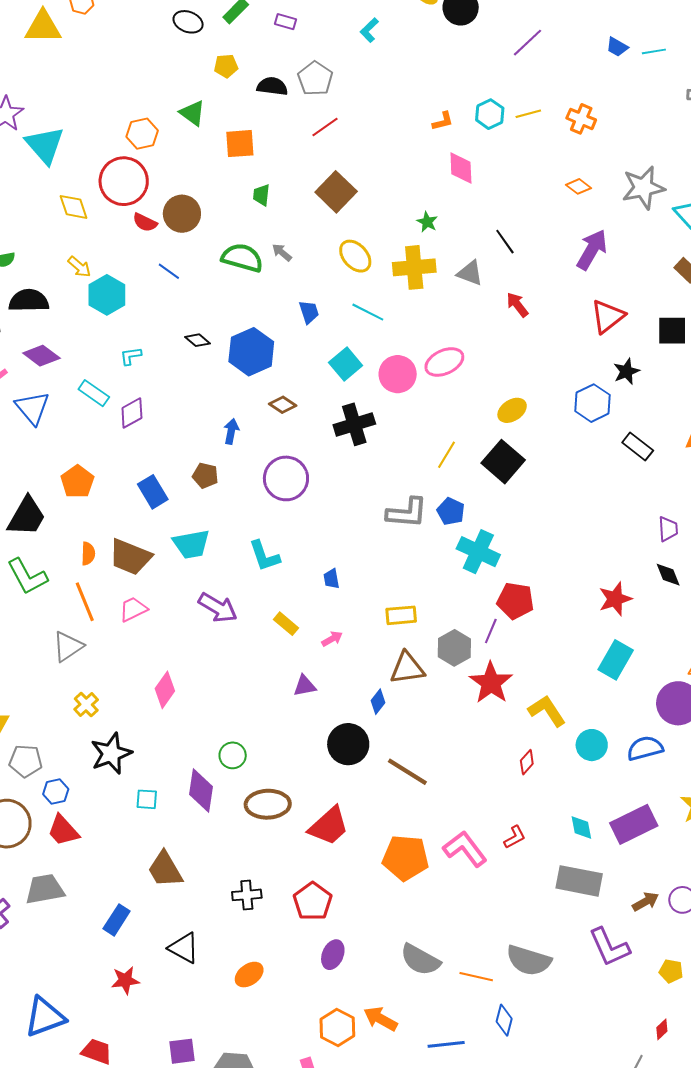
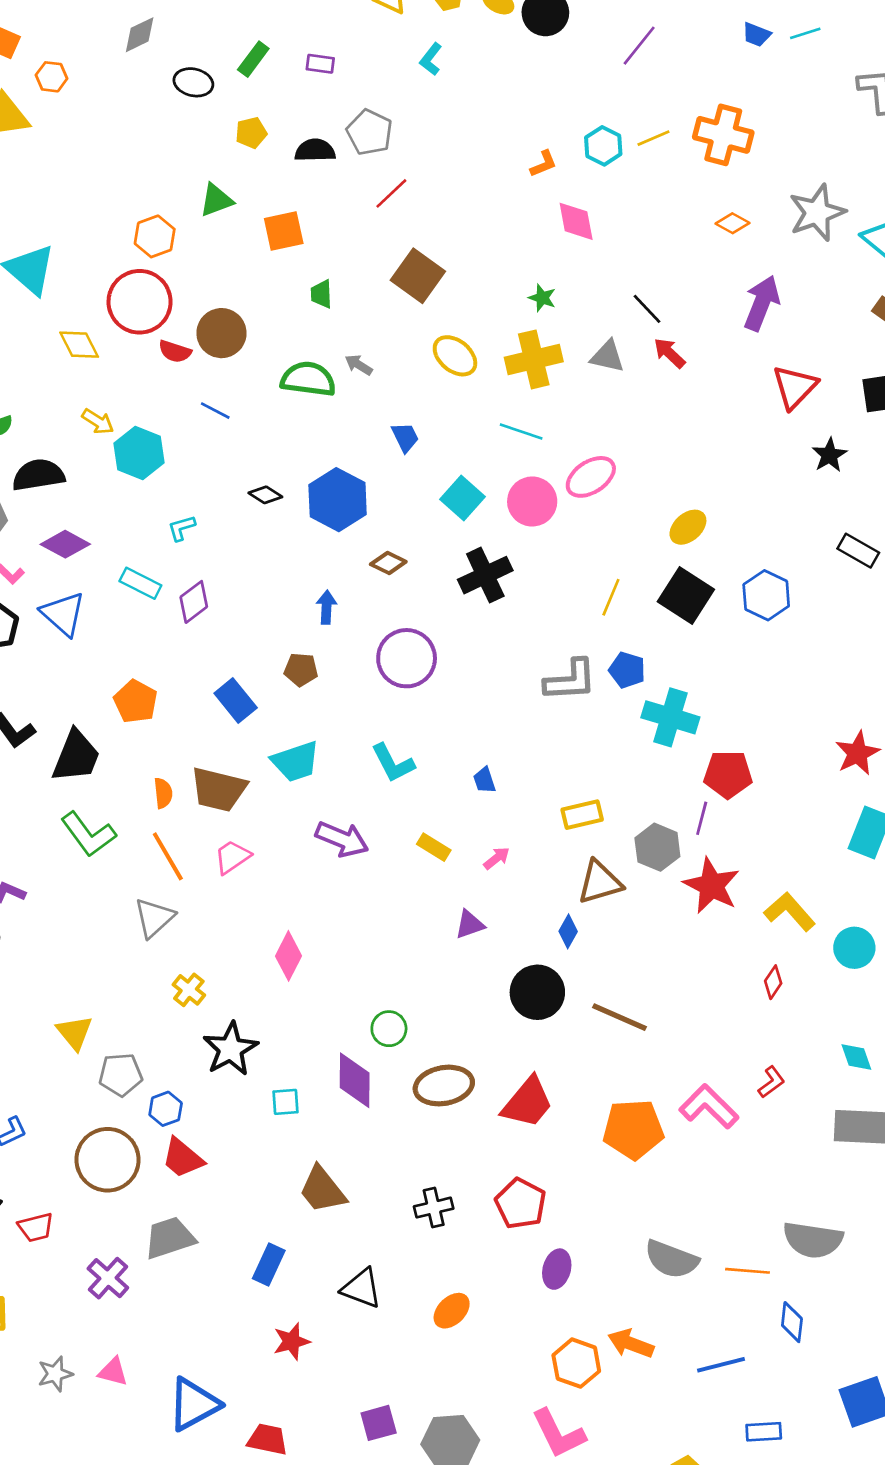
green triangle: (192, 113) -> (216, 200), turned -48
orange cross: (581, 119) -> (723, 135), size x1.5
red arrow: (517, 305) -> (669, 353), moved
cyan line: (368, 312) -> (521, 431), moved
blue hexagon: (593, 403) -> (766, 595), moved

